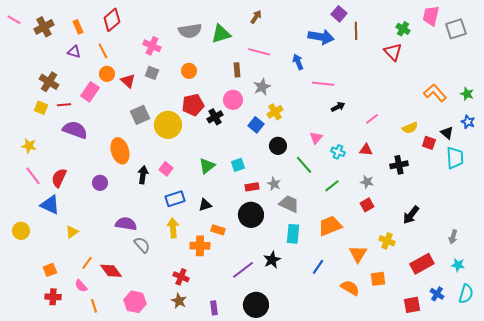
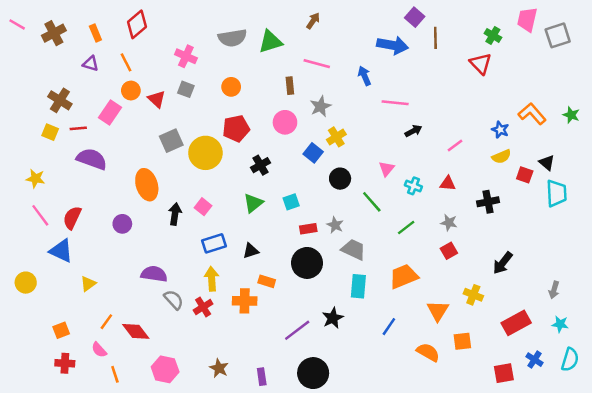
black cross: (215, 117) -> (261, 165), moved
blue star: (468, 122) -> (500, 130), moved
red cross: (181, 277) -> (203, 307), moved, turned 35

